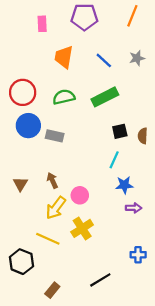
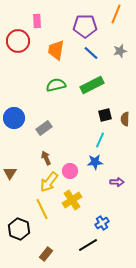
purple pentagon: (84, 17) -> (85, 26), moved
red circle: (23, 92) -> (18, 41), moved
blue circle: (28, 126) -> (14, 118), moved
gray rectangle: (55, 136) -> (44, 128), moved, turned -49
brown triangle: (20, 184) -> (10, 173), moved
blue star: (124, 185) -> (95, 162), moved
yellow line: (48, 239) -> (42, 209), turned 40
blue cross: (138, 255) -> (102, 223), moved, turned -32

